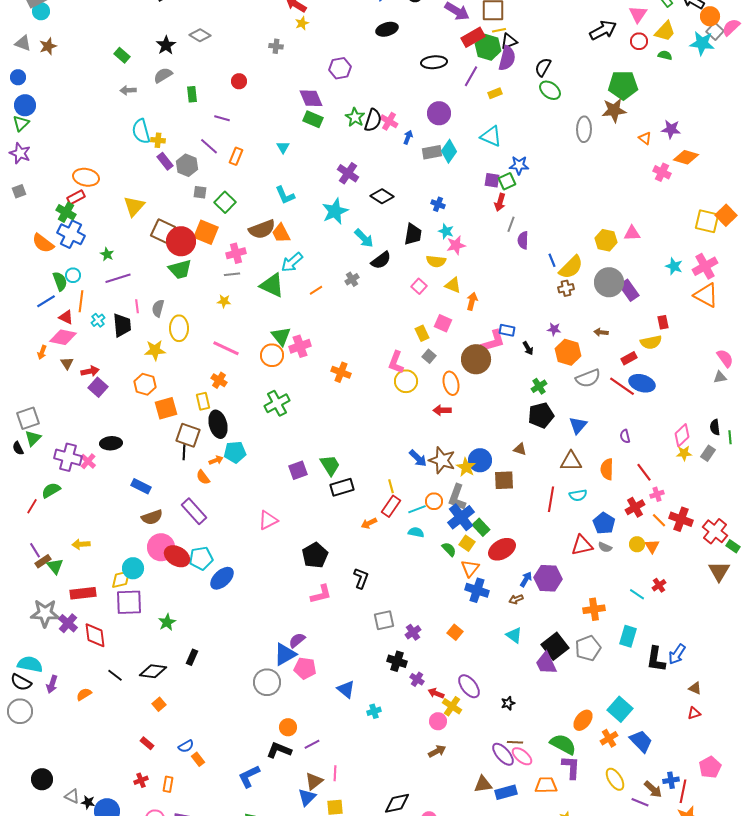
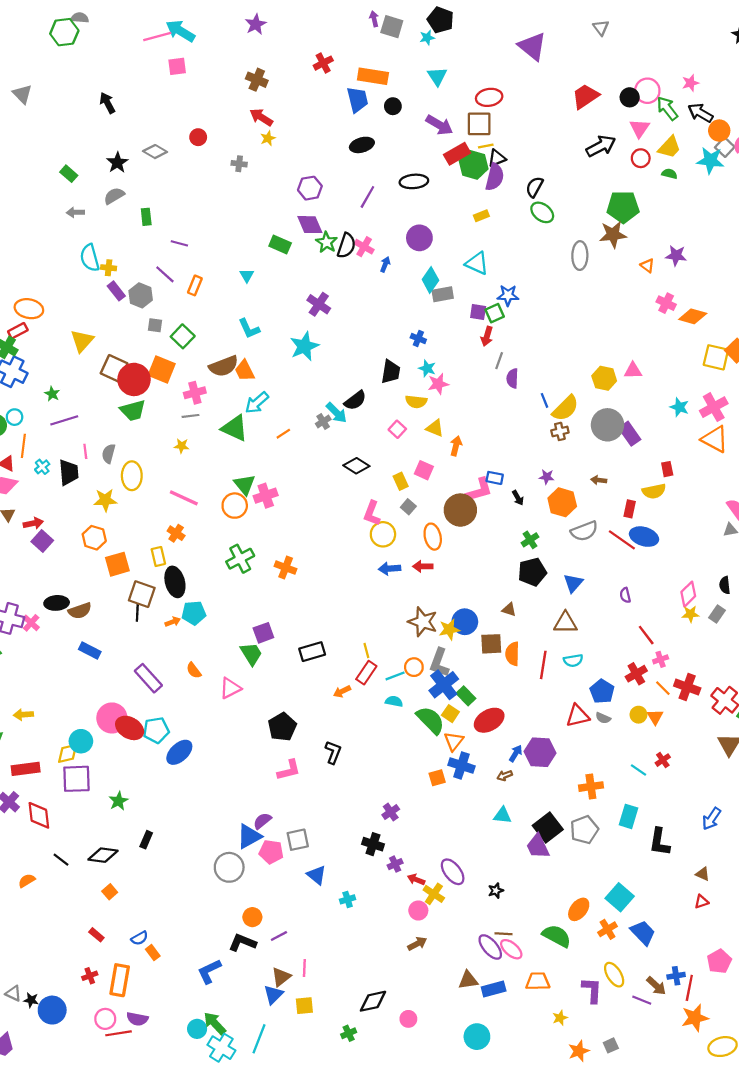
purple line: (471, 76) -> (367, 197), moved
red circle: (239, 81) -> (198, 137), moved
purple diamond: (311, 98) -> (310, 225), moved
gray rectangle: (432, 152) -> (443, 294), moved
orange diamond: (686, 157) -> (693, 316), moved
black diamond: (382, 196) -> (356, 466), moved
cyan arrow: (364, 238) -> (336, 413), moved
red rectangle: (629, 358) -> (630, 509), turned -49
orange cross: (341, 372) -> (286, 568), moved
blue arrow: (418, 458) -> (390, 569), moved, turned 132
green trapezoid: (330, 465) -> (251, 654), moved
yellow star: (466, 467) -> (449, 629), turned 30
orange semicircle: (607, 469) -> (512, 654), moved
orange semicircle: (203, 477) -> (194, 670), moved
brown semicircle: (152, 517) -> (80, 611), moved
green semicircle: (449, 549) -> (430, 720), size x1.8
gray square: (384, 620) -> (298, 840), moved
orange square: (455, 632) -> (437, 778), moved, turned 35
cyan triangle: (514, 635) -> (502, 815), turned -30
blue arrow: (677, 654) -> (711, 819), moved
purple cross: (417, 679) -> (395, 864), turned 32
purple L-shape: (571, 767) -> (592, 990), moved
orange rectangle: (168, 784) -> (120, 980), size x1.8

